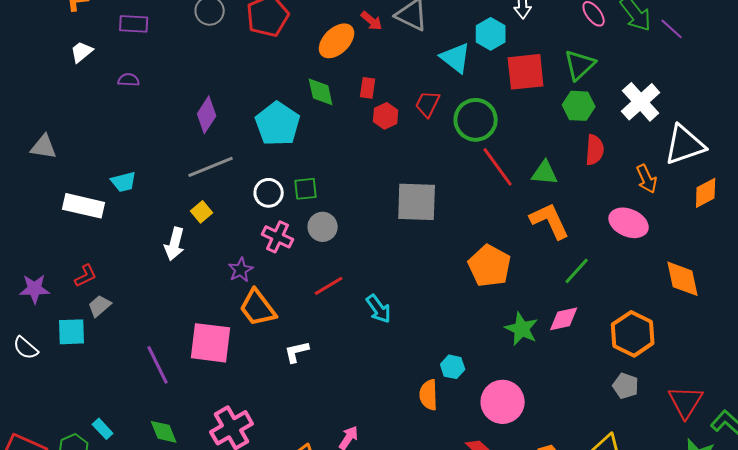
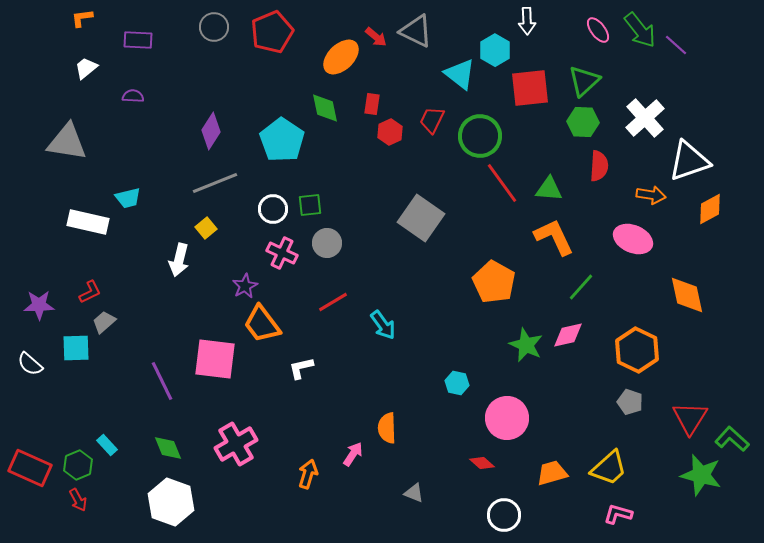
gray triangle: (44, 147) -> (67, 142), moved, size x1.5
orange arrow: (647, 179) -> (651, 195), turned -56
gray square: (417, 202) -> (421, 218), turned 33
orange semicircle: (429, 395) -> (387, 428), moved

